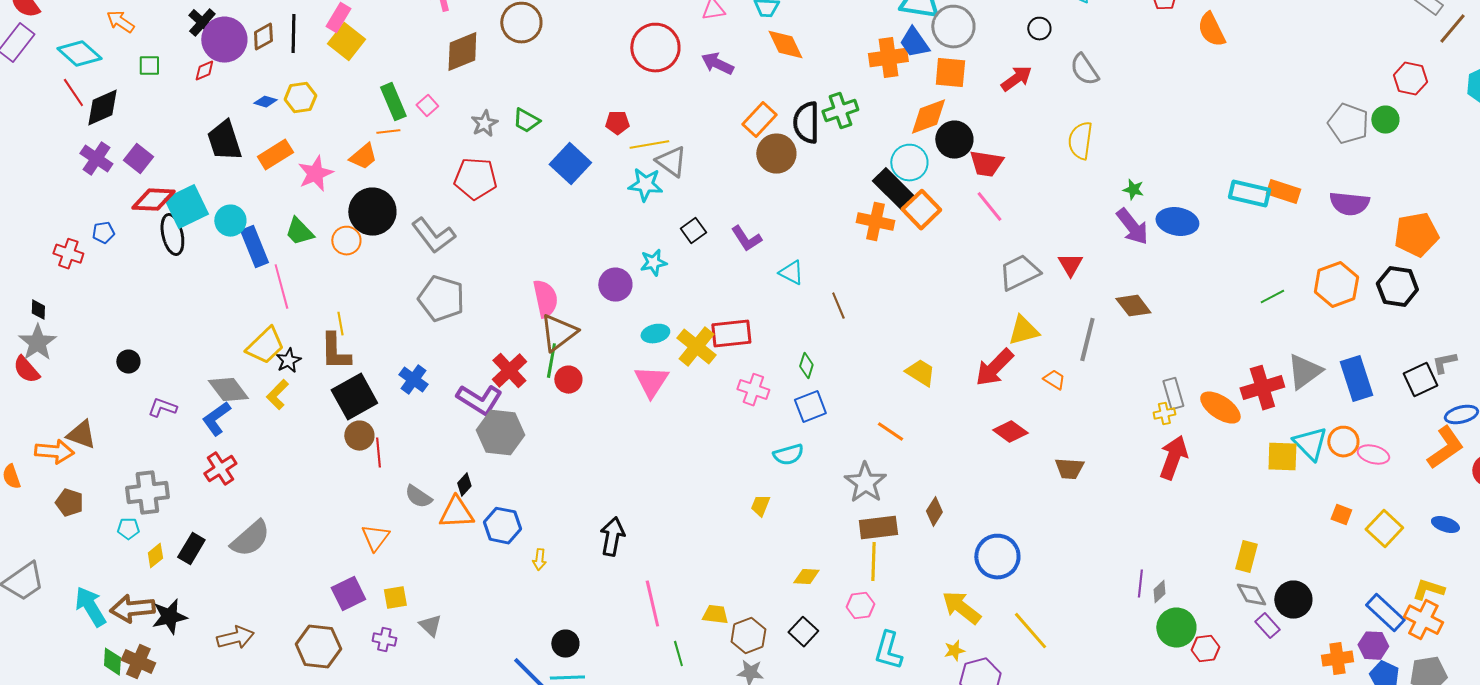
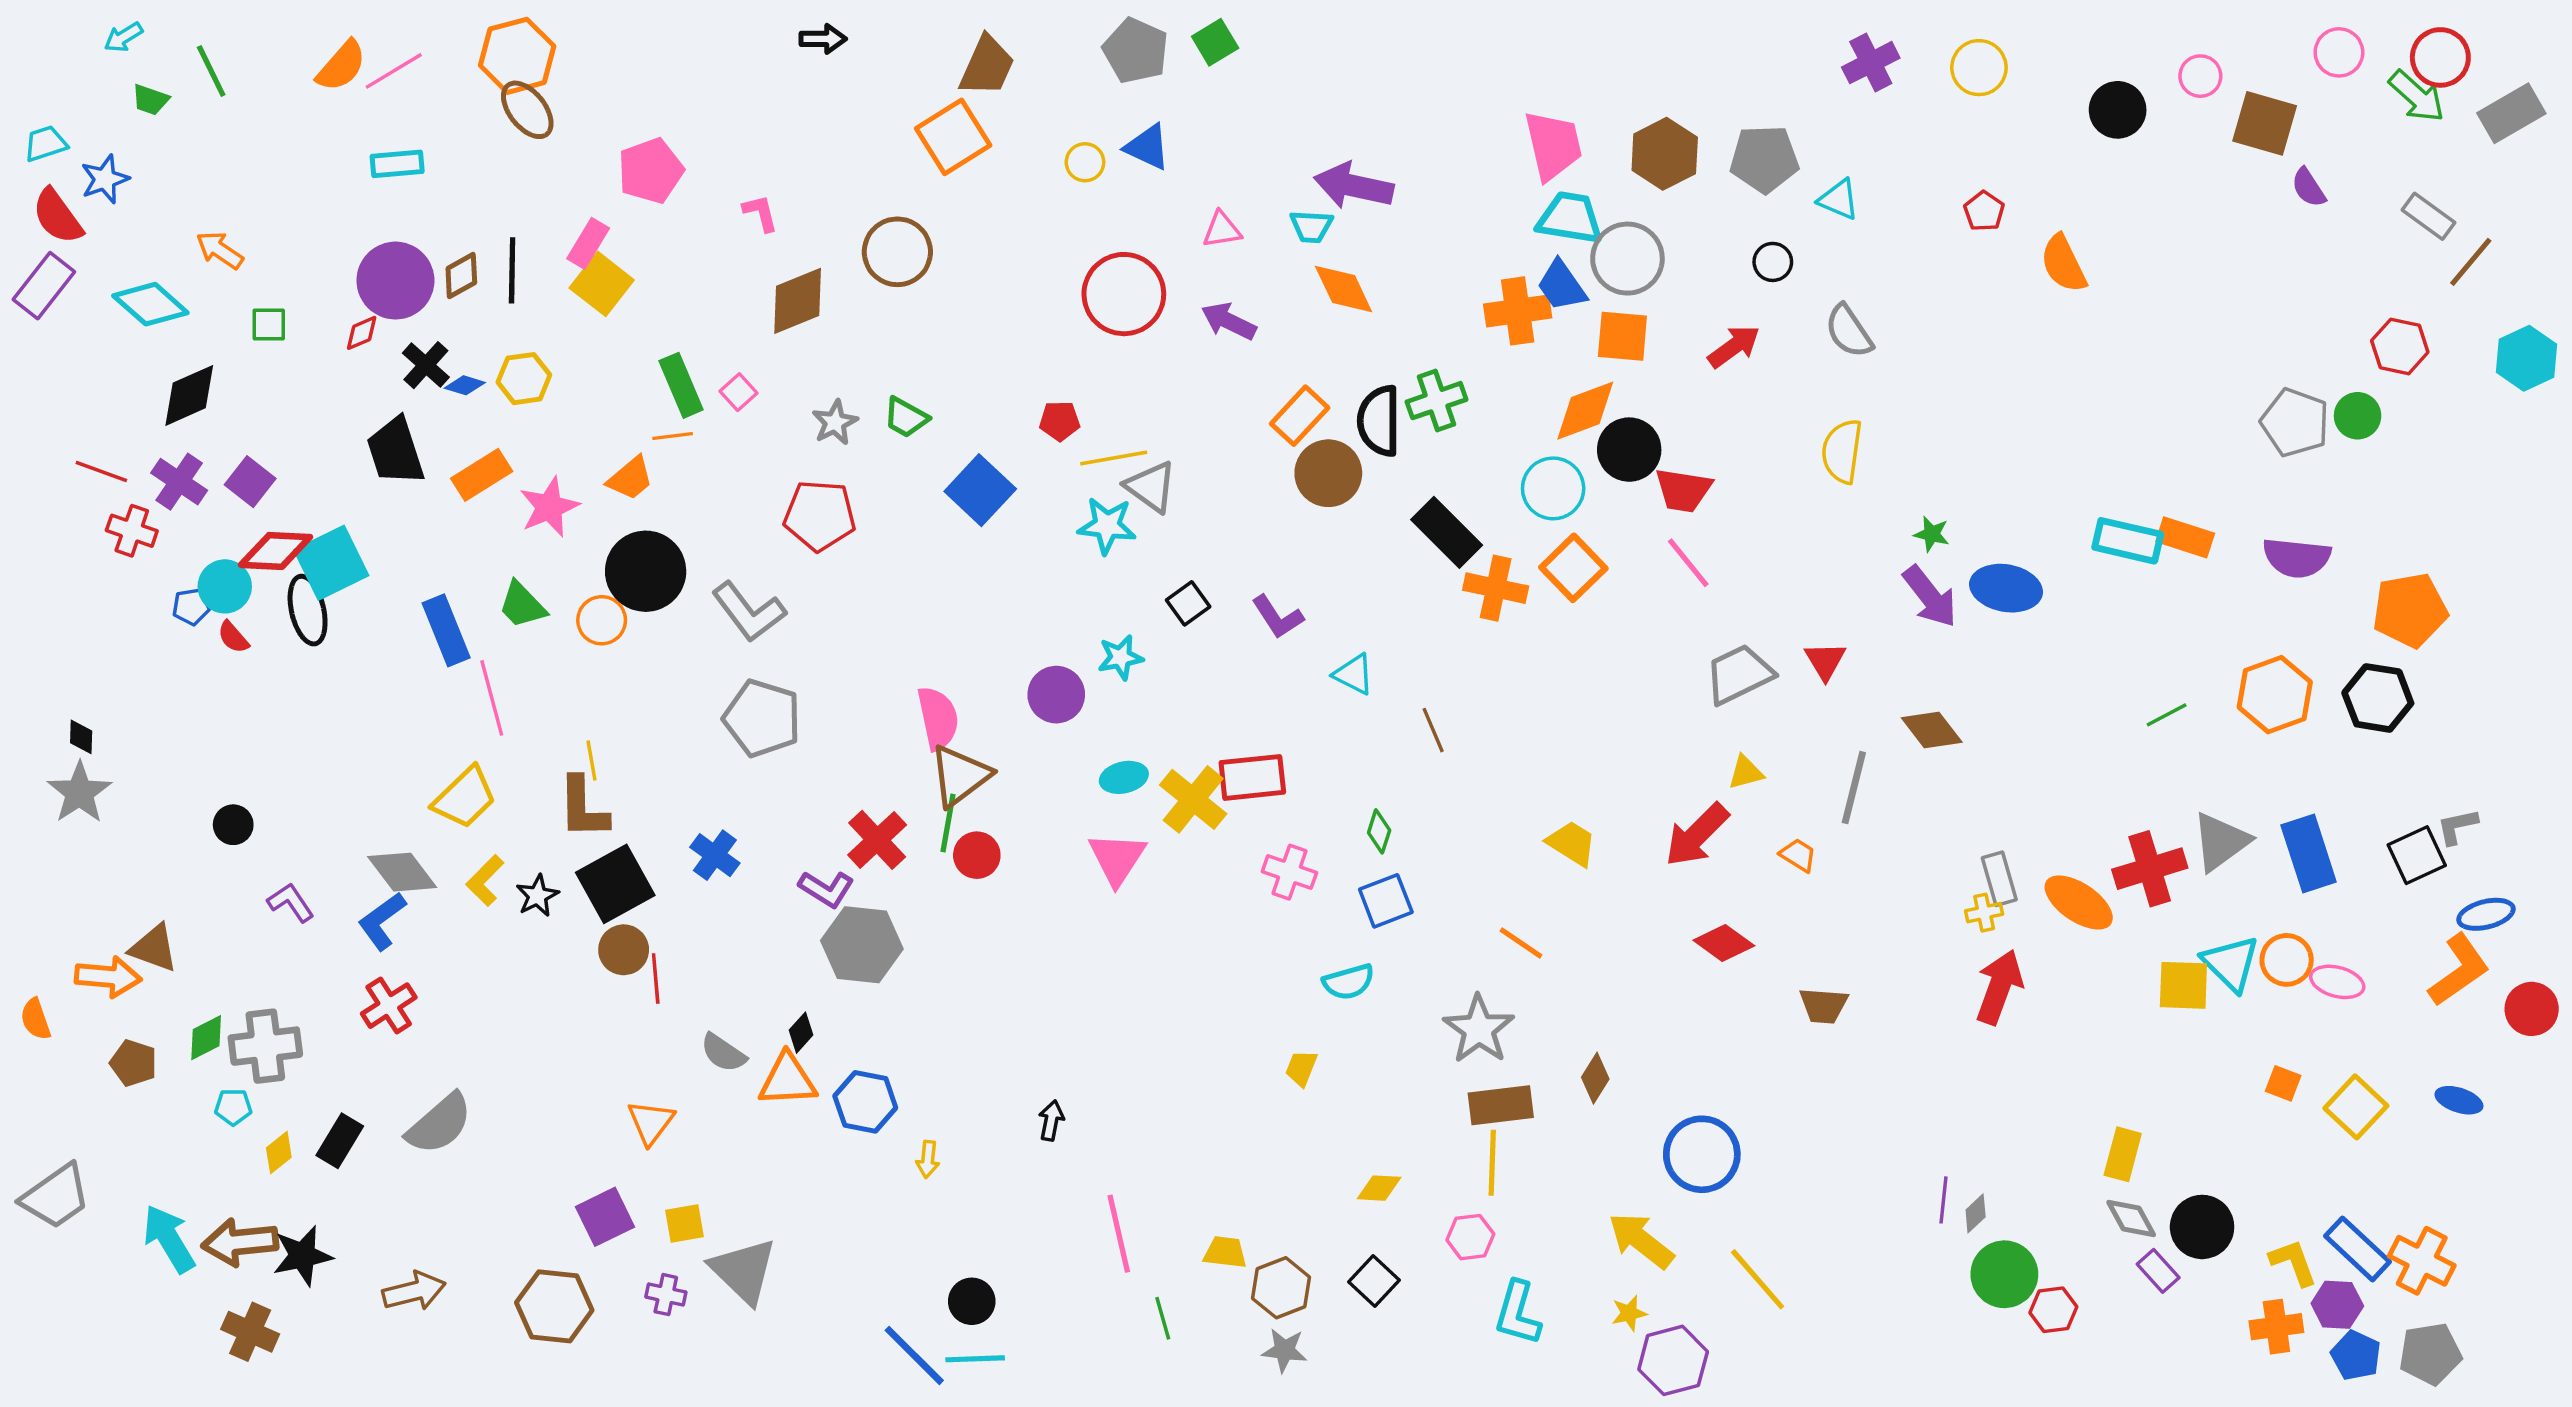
black cross: (202, 23) -> (426, 365), moved
red line: (73, 93) -> (101, 472), moved, turned -36
black rectangle: (893, 189) -> (1447, 532), moved
cyan circle: (230, 221) -> (225, 586), moved
red cross: (68, 254) -> (132, 531), moved
yellow triangle: (1023, 331) -> (1746, 772), size x0.7
black star: (288, 361) -> (537, 896), moved
red semicircle: (26, 370) -> (233, 637), moved, size x0.7
purple L-shape: (479, 400) -> (826, 889), size x0.7
purple L-shape: (162, 408) -> (291, 902), turned 36
black arrow: (612, 537) -> (1051, 1120), size x0.6
yellow L-shape: (1428, 590) -> (2293, 1262), moved, turned 52
gray triangle: (430, 626) -> (744, 1271), size x1.8
green diamond: (112, 662) -> (206, 1038), moved, turned 60

